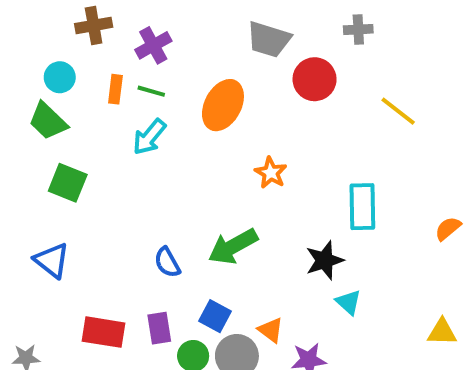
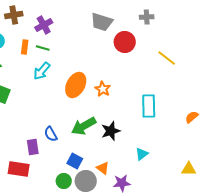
orange ellipse: (223, 105) -> (76, 85), moved
black star: (324, 260) -> (111, 131), moved
cyan triangle: (348, 302) -> (142, 154), turned 40
purple rectangle: (159, 328) -> (33, 147), moved

